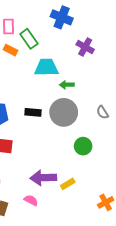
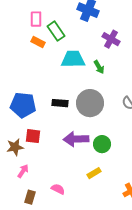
green arrow: (67, 85) -> (99, 67), moved, turned -120
green circle: (83, 146) -> (102, 144), moved
purple arrow: (43, 178) -> (76, 139), moved

